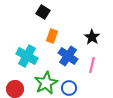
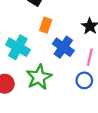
blue circle: (69, 88) -> (84, 80), moved

